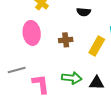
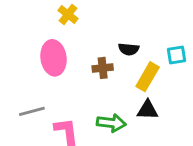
black semicircle: (84, 12) -> (129, 49), moved
black triangle: (97, 83) -> (148, 110), moved

